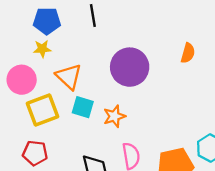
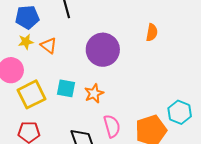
orange triangle: (69, 77) -> (49, 45), moved, size x0.7

